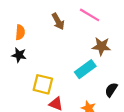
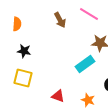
orange semicircle: (20, 32) -> (17, 24), moved
yellow square: (43, 84) -> (23, 78), moved

